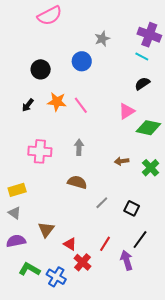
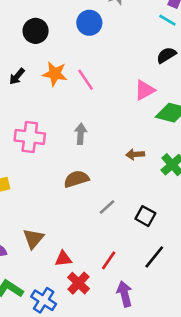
brown semicircle: (77, 182) -> (76, 179), turned -36
red triangle: (70, 244) -> (63, 259), turned -40
purple arrow: (127, 260) -> (125, 294), moved

